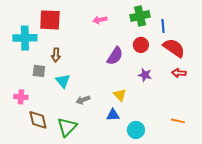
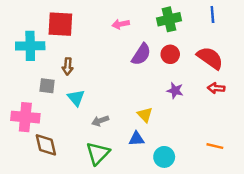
blue line: (163, 26) -> (212, 14), moved
purple semicircle: (115, 56) -> (141, 54), moved
pink cross: (21, 97) -> (25, 117), size x1.6
green triangle: (67, 127) -> (98, 153), moved

